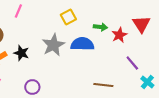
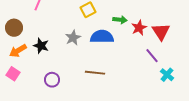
red triangle: (141, 24) -> (161, 32), moved
gray star: (53, 45) -> (73, 38), size x0.7
brown line: (103, 85) -> (95, 73), moved

